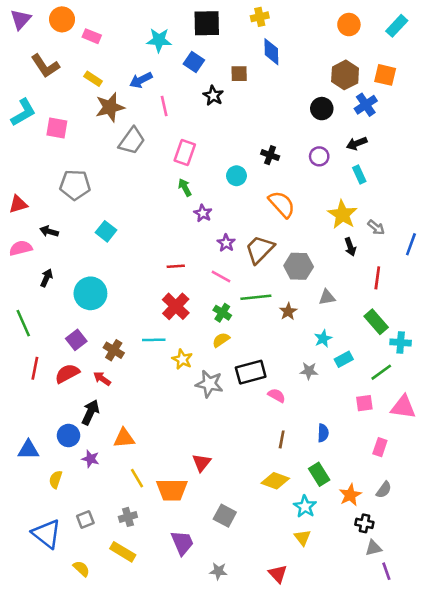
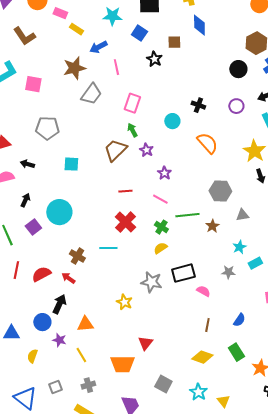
yellow rectangle: (93, 79) -> (76, 29), moved
cyan square: (106, 231) -> (71, 164), turned -35
brown trapezoid: (260, 249) -> (115, 150), moved
purple square: (76, 340) -> (33, 227), moved
yellow star: (182, 359) -> (124, 302), moved
blue semicircle: (323, 433) -> (239, 320), turned 32
yellow line: (137, 478) -> (81, 355), moved
cyan star: (305, 507) -> (198, 392), moved

